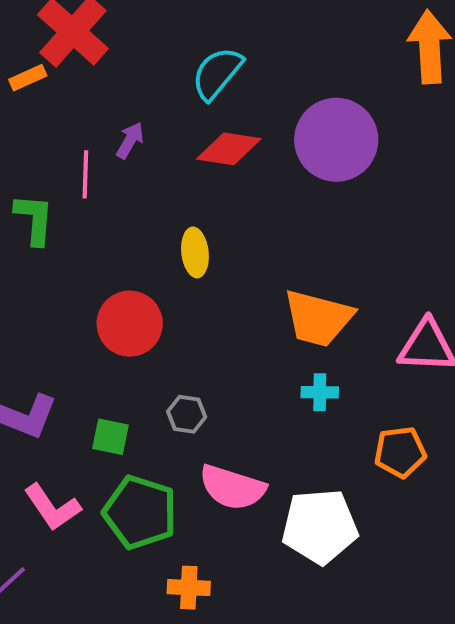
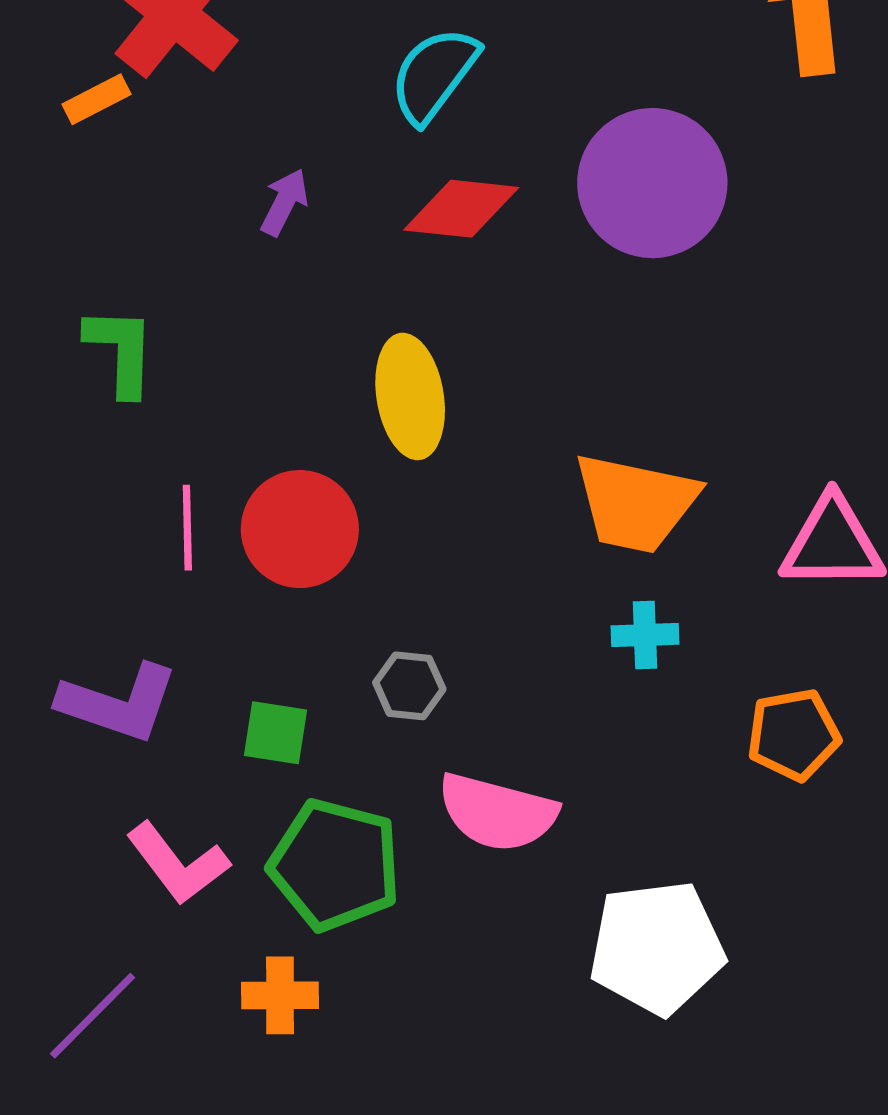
pink line: (85, 174) -> (187, 528), moved
yellow ellipse: (195, 252) -> (410, 396), size x1.4
white pentagon: (320, 526) -> (657, 948), moved
orange cross: (189, 588) -> (280, 995), moved

